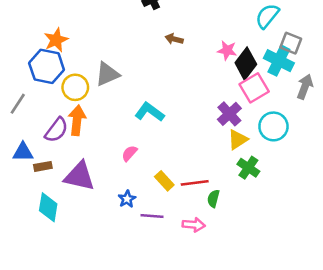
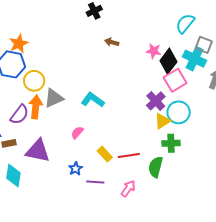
gray triangle: (107, 74) -> (54, 98), moved
cyan circle: (273, 126) -> (179, 112), moved
green cross: (248, 168) -> (171, 143), turned -36
green semicircle: (213, 199) -> (156, 167), moved, size x1.5
pink arrow: (194, 225) -> (128, 188), turned -60

